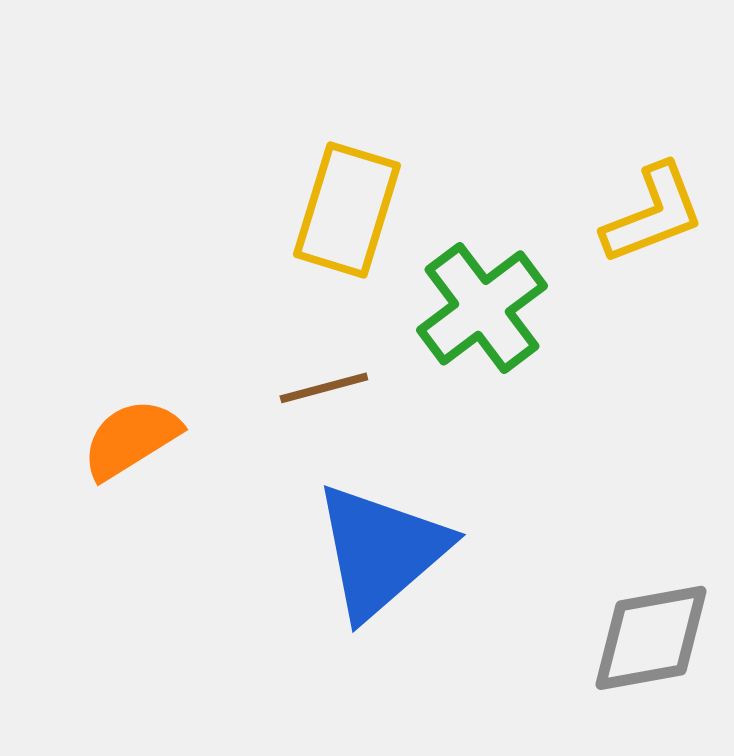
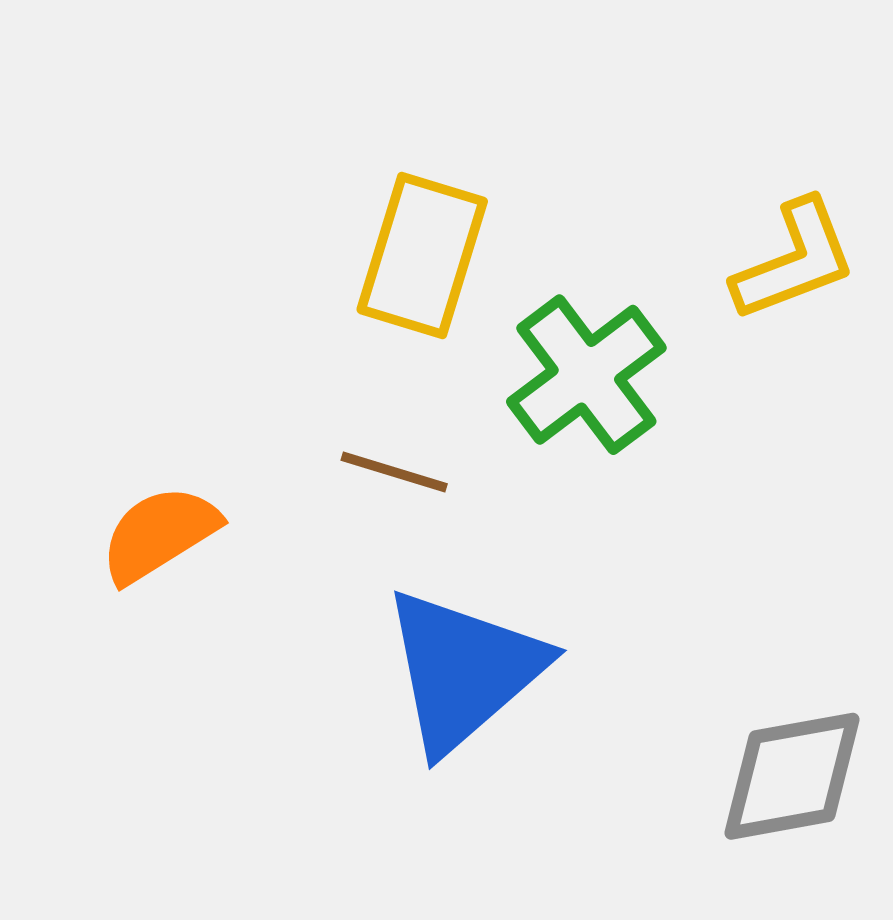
brown line: (324, 388) -> (394, 472), turned 32

